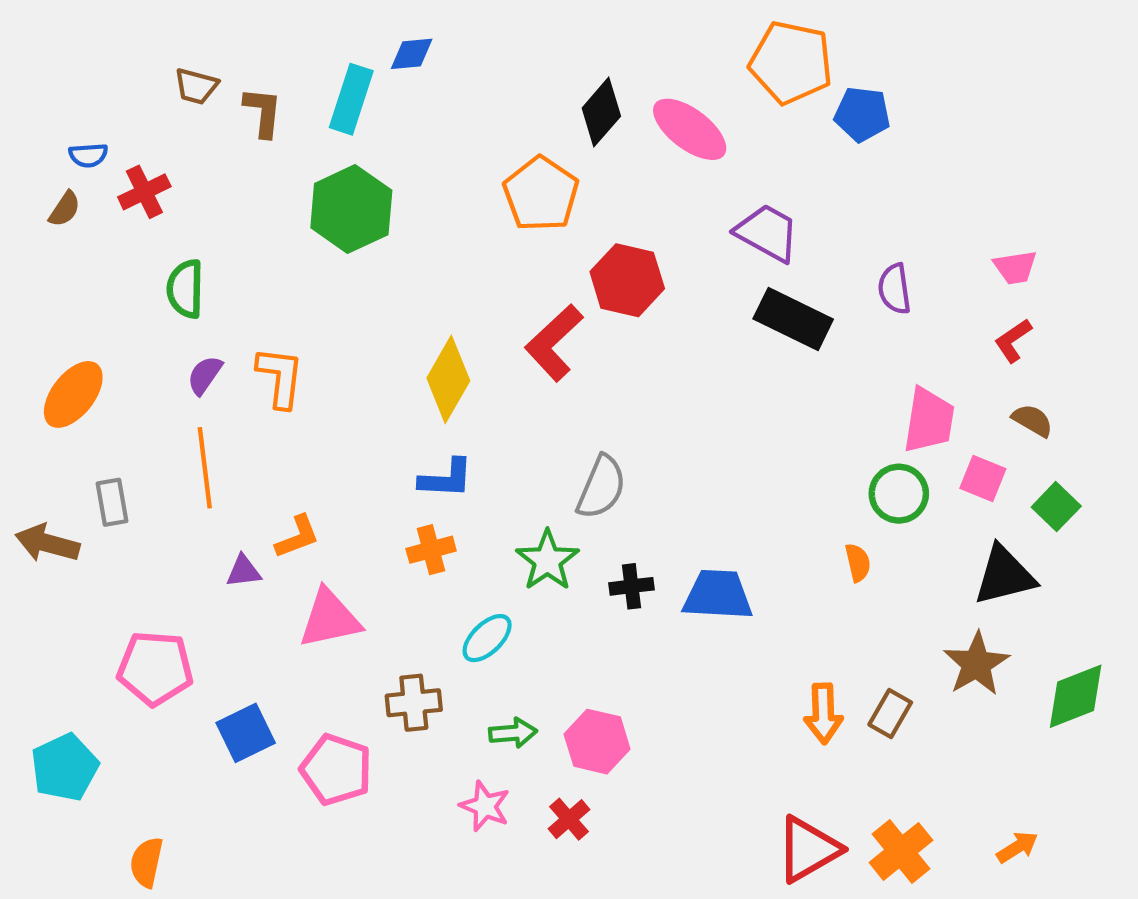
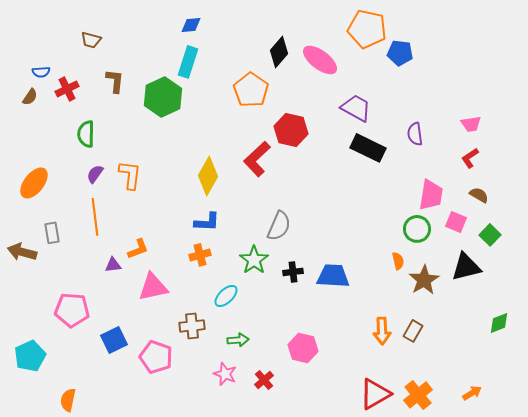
cyan rectangle: (351, 99) -> (188, 62), moved
brown L-shape: (263, 112) -> (115, 81), moved
brown star: (976, 664) -> (424, 280), moved
green diamond: (1076, 696) -> (499, 323), size x0.7
pink hexagon: (597, 742) -> (303, 348), moved

